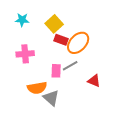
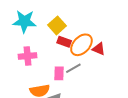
cyan star: (22, 20) -> (24, 21), size x1.6
red triangle: (94, 81) -> (99, 49), moved

